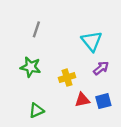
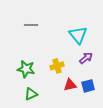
gray line: (36, 29) -> (31, 25), turned 72
green star: (31, 67) -> (26, 69), moved

